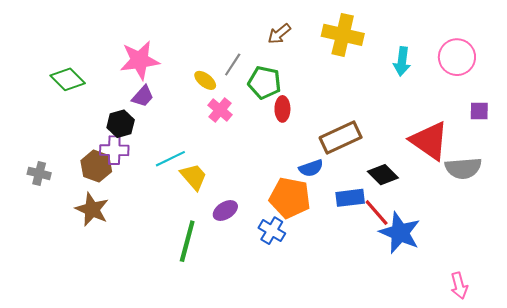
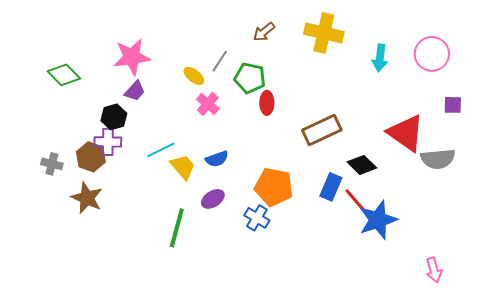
blue semicircle: (311, 168) -> (217, 159), moved
gray cross: (39, 173) -> (52, 164), moved
blue rectangle: (350, 198) -> (331, 187), turned -60
blue star: (400, 233) -> (378, 220), turned 30

